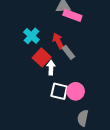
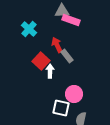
cyan cross: (31, 36) -> (29, 29), moved
white square: (59, 91) -> (61, 108), moved

